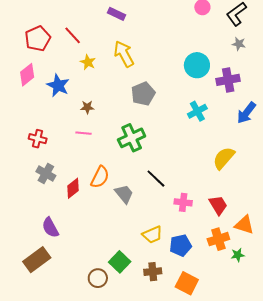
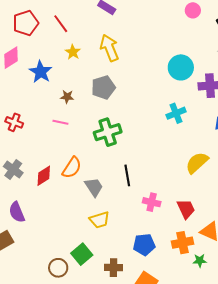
gray pentagon: (143, 94) -> (103, 87), moved
gray cross: (46, 174) -> (13, 170), moved
black line: (156, 179) -> (127, 175), turned 30
yellow trapezoid: (152, 235) -> (99, 220), moved

